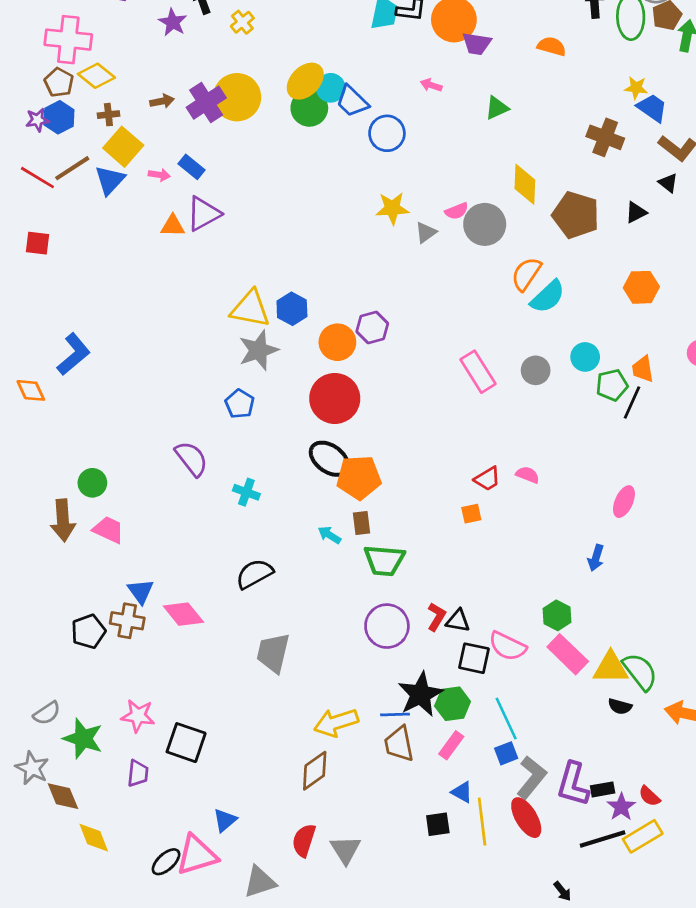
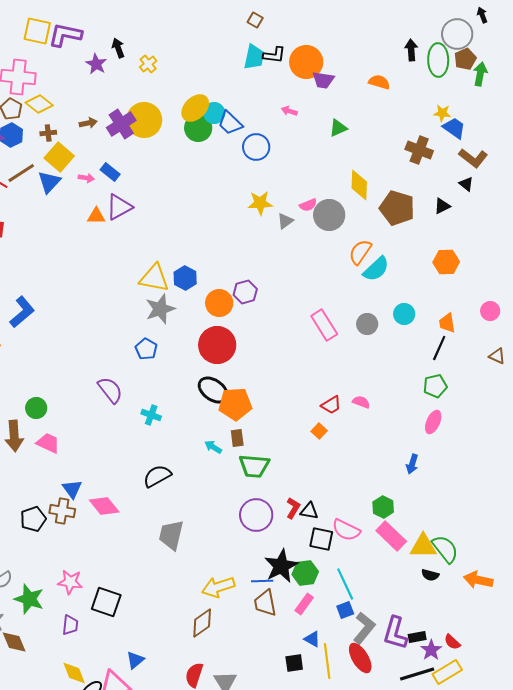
green pentagon: (612, 385) -> (435, 386), moved
orange square: (471, 514) -> (319, 431), turned -35
yellow diamond: (94, 838) -> (74, 673), moved

